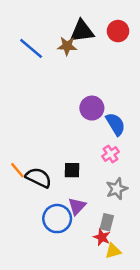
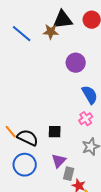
purple circle: (92, 108) -> (76, 63), moved
blue circle: (57, 219) -> (25, 165), moved
gray rectangle: (107, 222) -> (69, 174), moved

